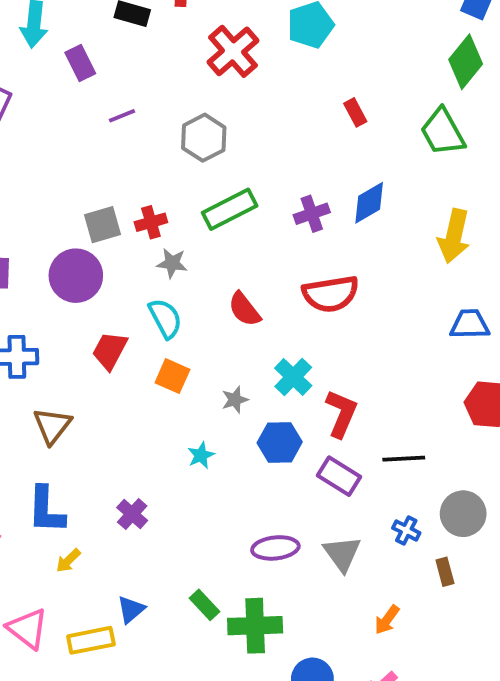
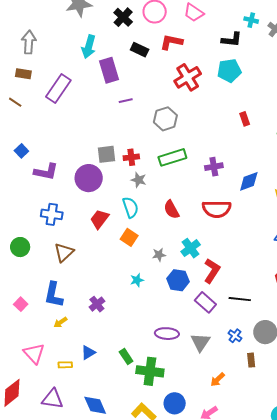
purple rectangle: (80, 63) -> (109, 70), size x1.4
blue diamond: (369, 203) -> (249, 181), moved
yellow rectangle: (91, 640) -> (65, 365), size x0.6

